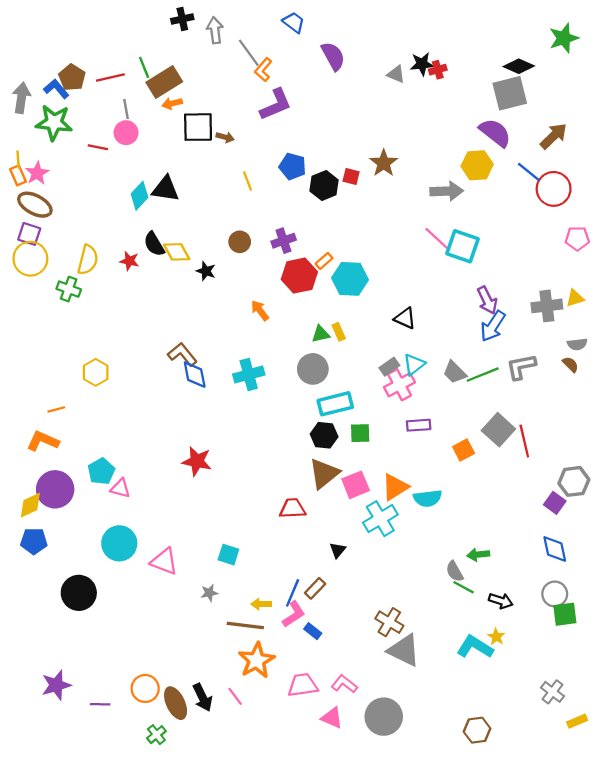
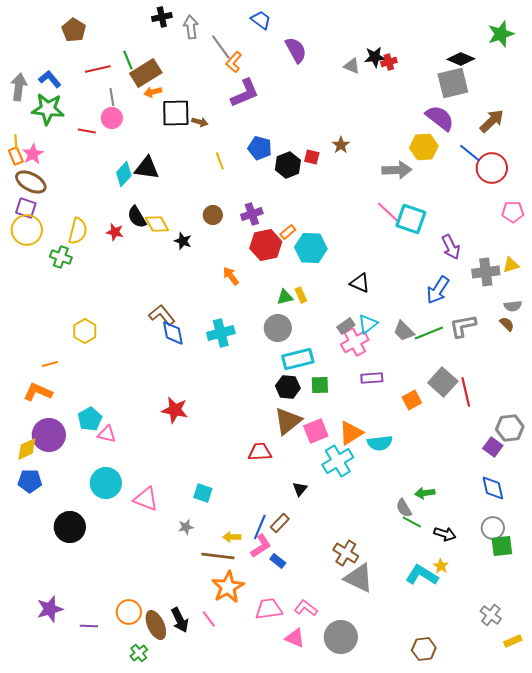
brown pentagon: (72, 78) -> (74, 30), moved
brown star: (384, 163) -> (341, 145), size x0.7
purple arrow: (487, 300) -> (451, 247), moved

